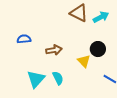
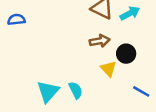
blue semicircle: (24, 39) -> (16, 20), moved
brown arrow: (54, 50) -> (100, 41), moved

